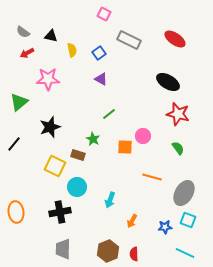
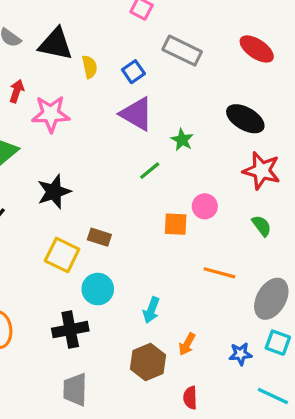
black triangle: (51, 36) -> (56, 44), size x1.6
red arrow: (27, 53) -> (17, 91), moved, turned 136
purple triangle: (101, 79) -> (137, 114), size x1.6
green star: (93, 139) -> (182, 140), moved
brown hexagon: (108, 251) -> (148, 362), moved

